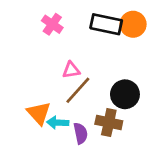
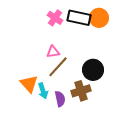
pink cross: (52, 24) -> (55, 18), moved
cyan arrow: (58, 123) -> (43, 91), turned -112
brown cross: (109, 123) -> (81, 91), turned -30

